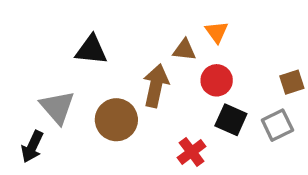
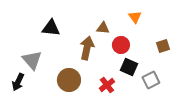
orange triangle: (217, 32) -> (135, 17), moved
brown circle: (116, 120) -> (69, 80), moved
gray square: (277, 125) -> (151, 80), moved

